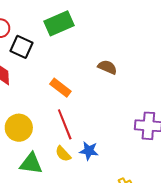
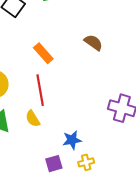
blue star: (89, 151) -> (72, 140), moved, turned -30

